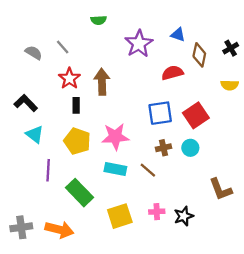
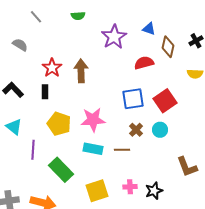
gray line: (63, 47) -> (36, 17), moved
black rectangle: (76, 105) -> (45, 92), moved
cyan triangle: (35, 134) -> (14, 127), moved
brown cross: (163, 148) -> (136, 130), turned -32
brown line: (148, 170) -> (122, 150), turned -42

